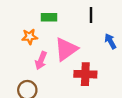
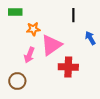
green rectangle: (49, 17) -> (15, 12), moved
orange star: (30, 37) -> (33, 29), moved

